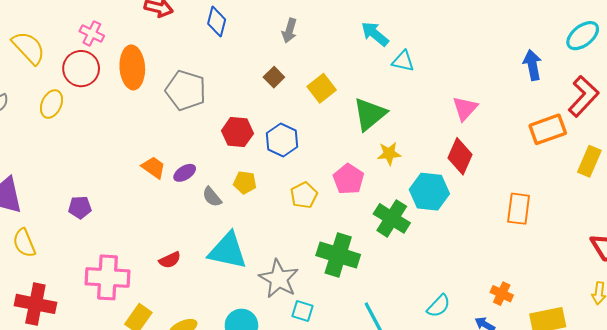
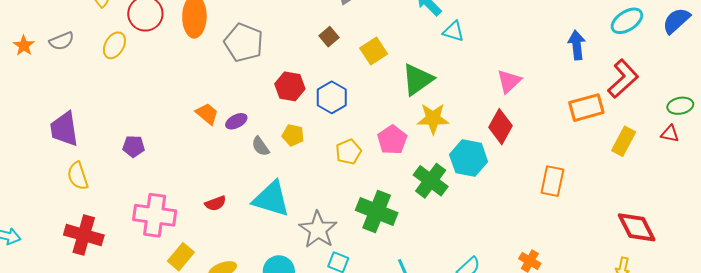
yellow star: (389, 154) -> (433, 119), size x1.4

